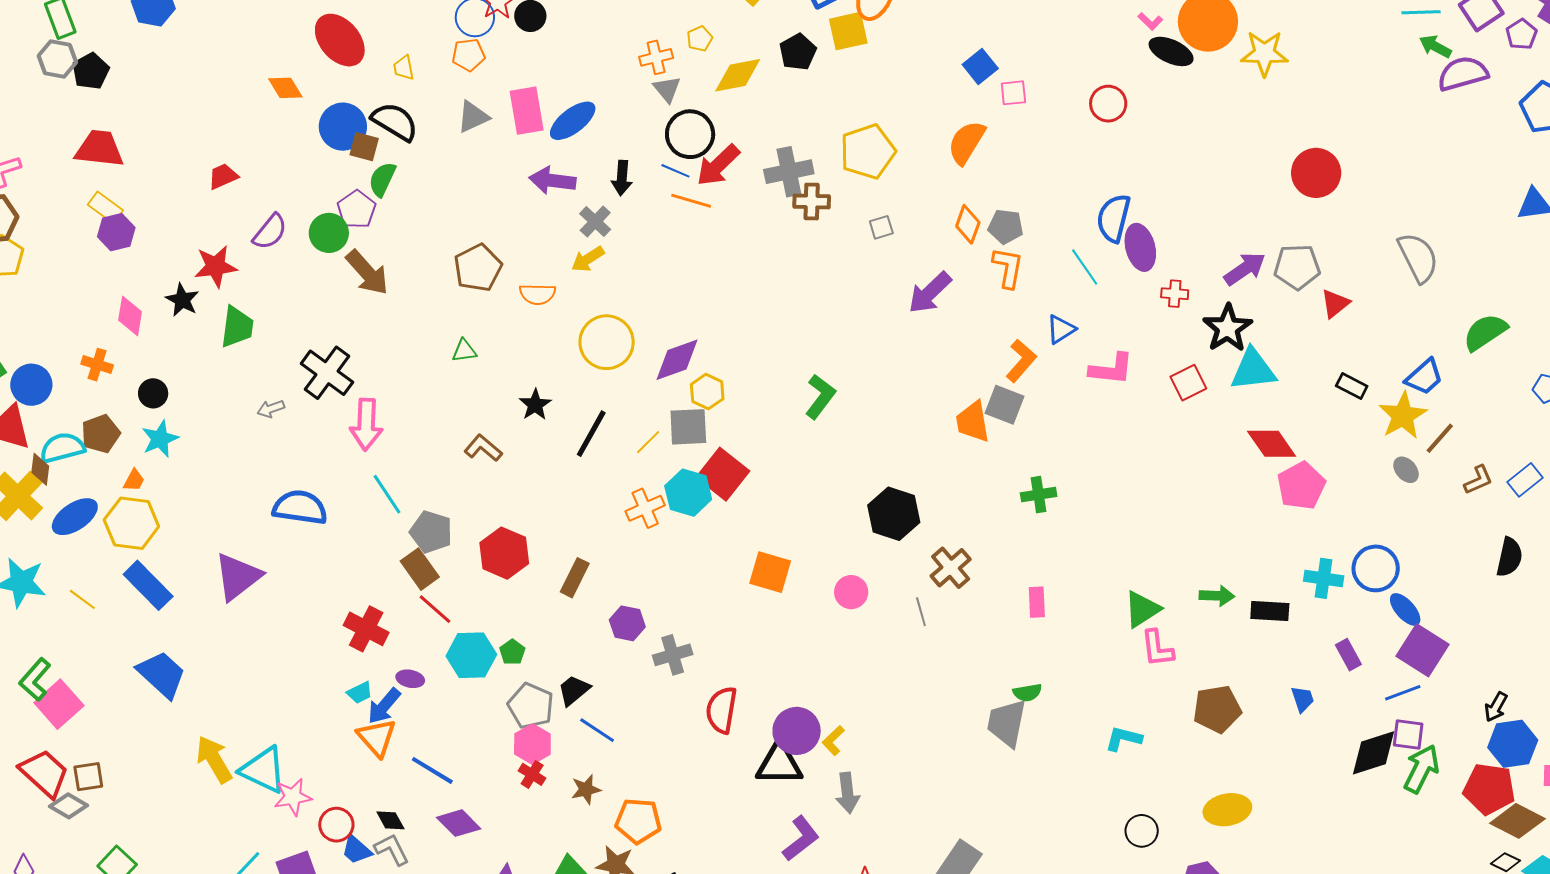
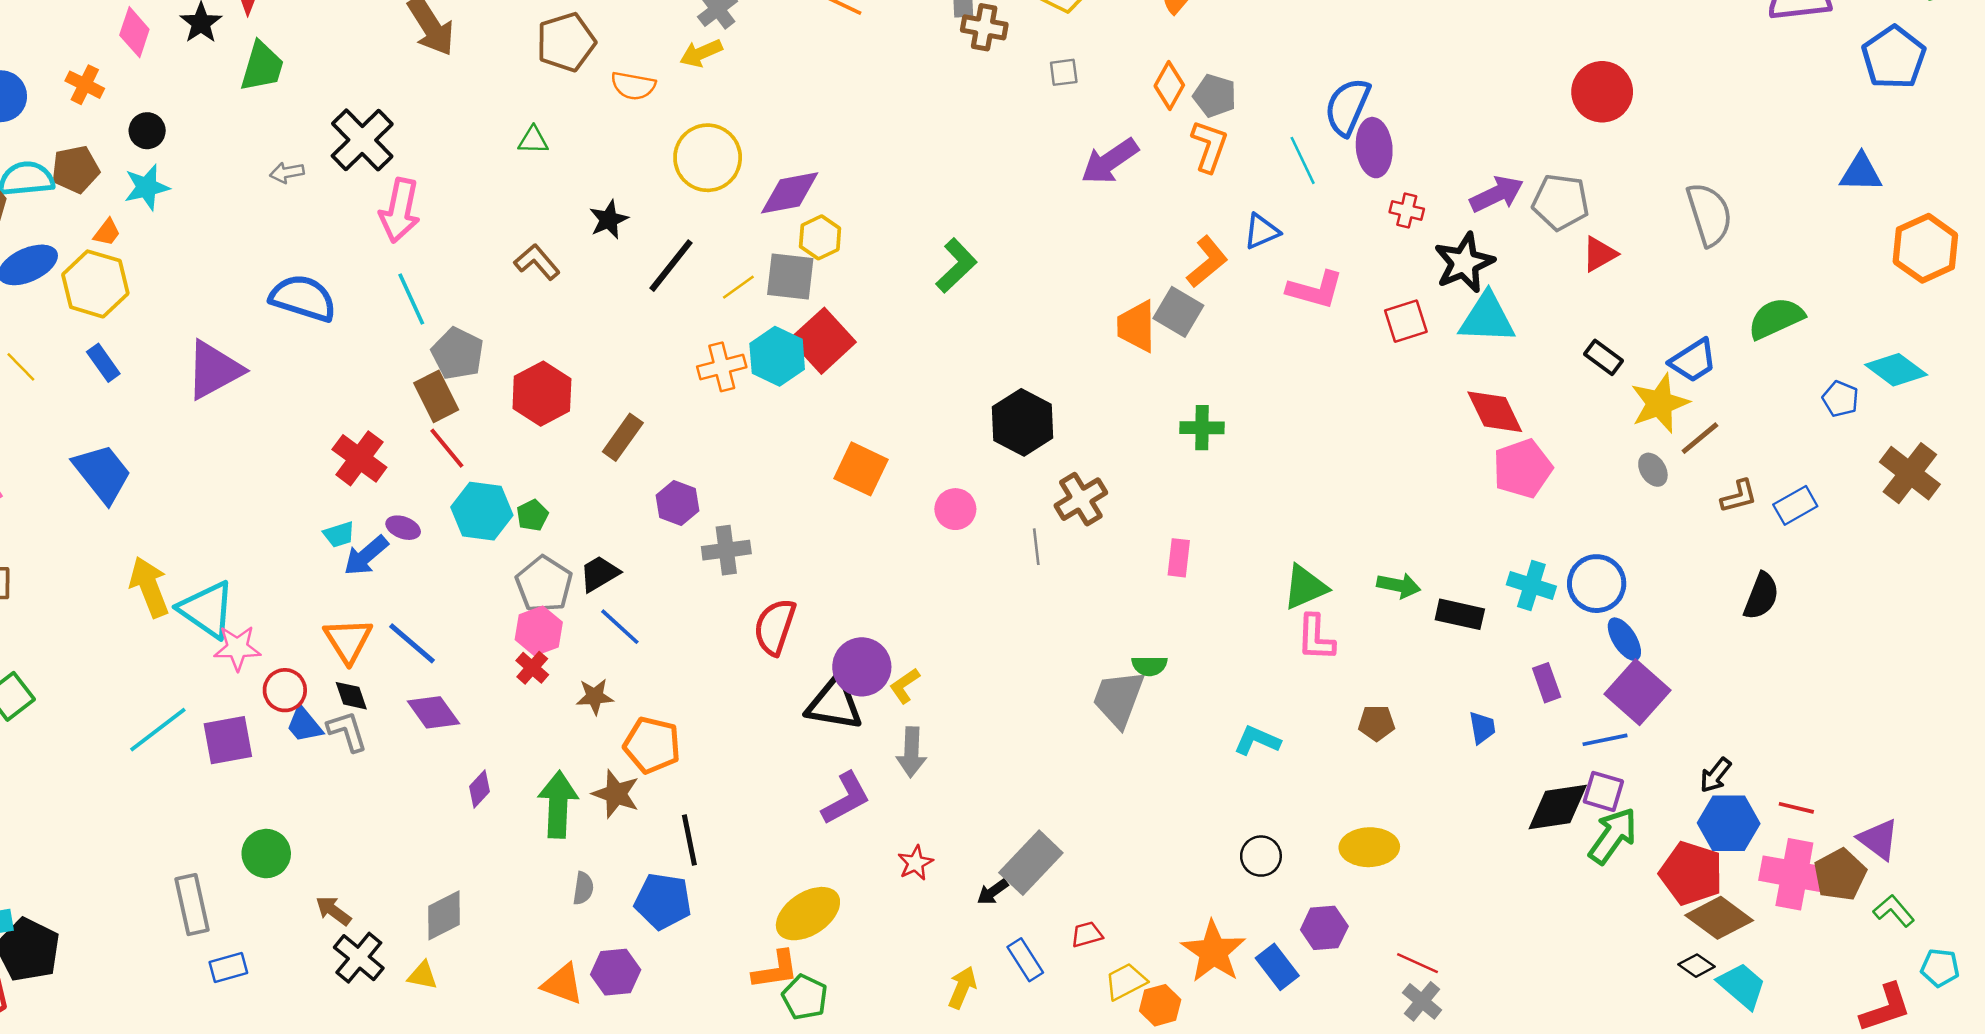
blue rectangle: (148, 585) -> (103, 363), size x0.6
brown pentagon: (1217, 709) -> (1377, 723), size x0.6
orange triangle: (377, 738) -> (348, 640), moved

